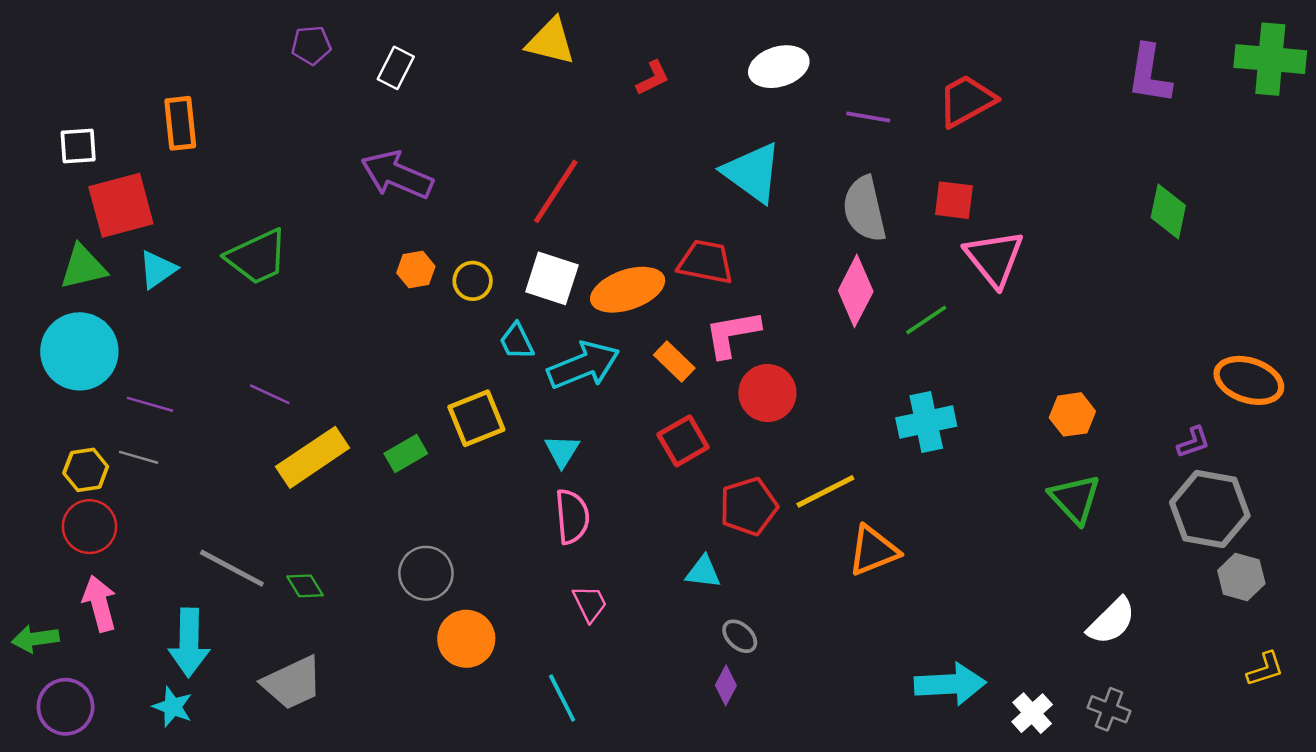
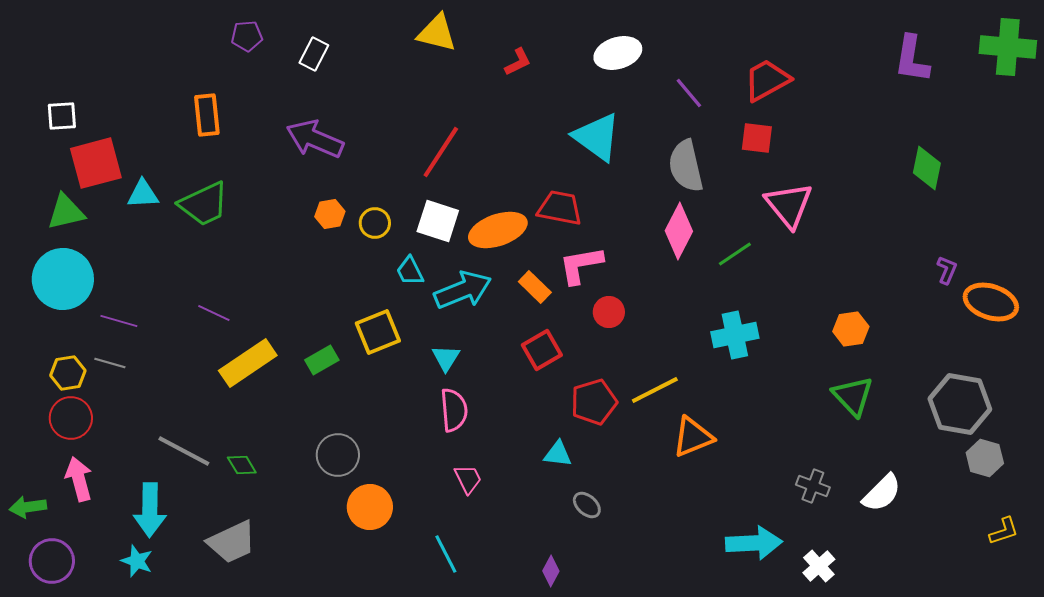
purple line: (868, 117) -> (689, 93), turned 40
orange rectangle: (180, 123) -> (207, 115), moved
red square: (954, 200) -> (757, 138), moved
cyan triangle: (158, 270) -> (143, 194), moved, turned 32
red circle: (767, 393) -> (609, 312), size x0.7
purple L-shape: (1193, 442) -> (947, 270), moved, turned -48
purple diamond: (726, 685) -> (551, 571), moved
gray cross: (1109, 709) -> (813, 486), moved

